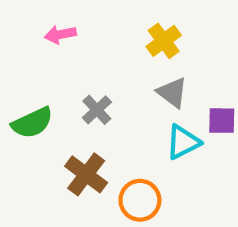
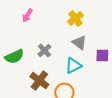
pink arrow: (60, 34) -> (27, 16), turned -48
cyan triangle: (183, 142) -> (73, 66), moved

